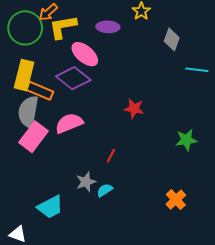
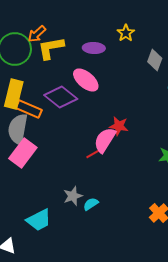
pink ellipse: (85, 54) -> (86, 80), moved
pink semicircle: (69, 123) -> (105, 140), moved, turned -36
red line: (111, 156) -> (93, 154), moved, turned 32

